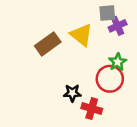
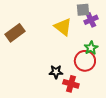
brown rectangle: (48, 44) -> (15, 33), moved

